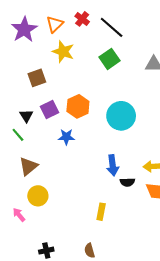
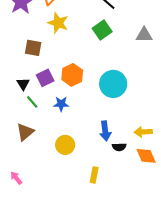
brown square: (37, 78) -> (33, 48), turned 30
green line: (18, 135) -> (32, 102), moved
yellow circle: (38, 196) -> (65, 145), moved

